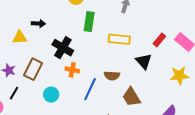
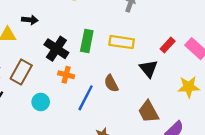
green rectangle: (89, 22) -> (87, 41), moved
brown semicircle: (112, 76) -> (111, 83), turned 56
brown trapezoid: (131, 97) -> (148, 112), moved

